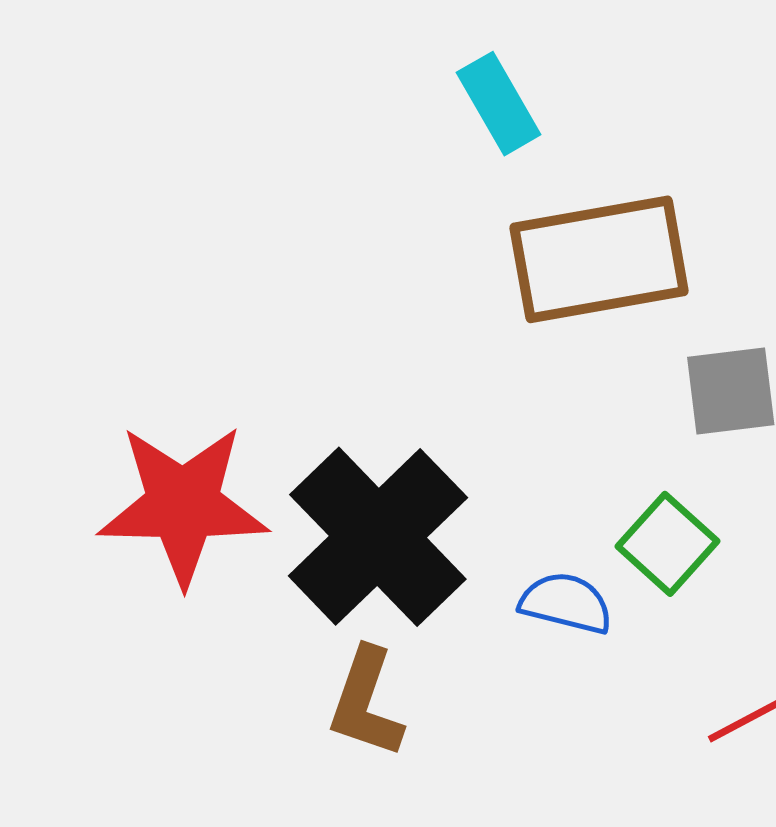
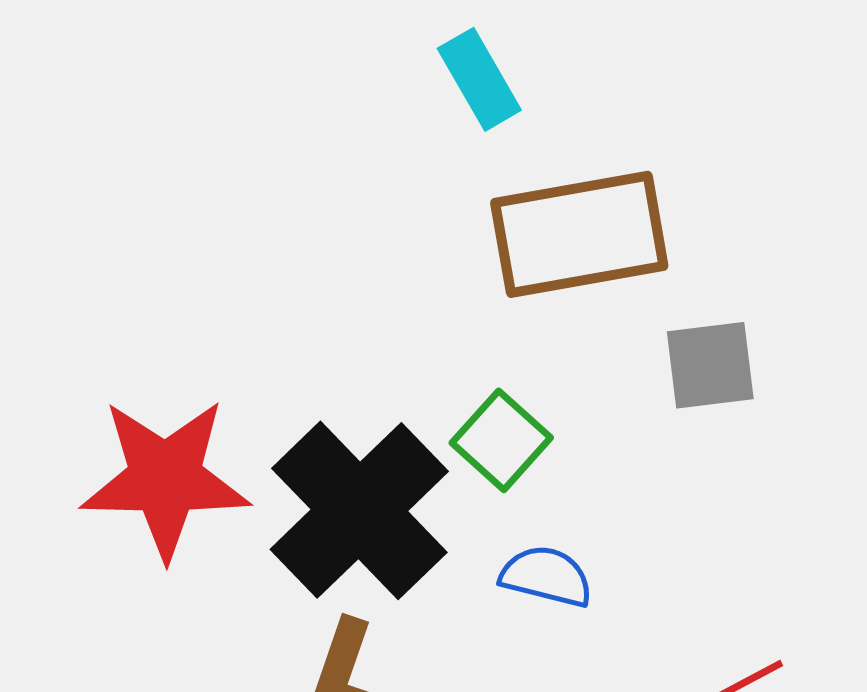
green square: (667, 544) -> (501, 440), moved

